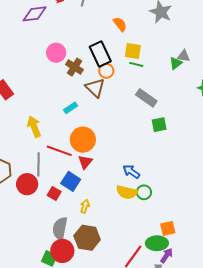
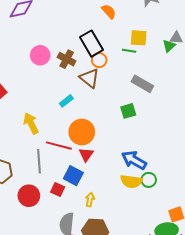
yellow square: (133, 51) -> (139, 38), moved
pink circle: (56, 53) -> (40, 55), moved
green square: (159, 125) -> (128, 111), moved
blue arrow: (131, 172) -> (134, 160), size x1.4
red circle: (27, 184) -> (29, 196), moved

